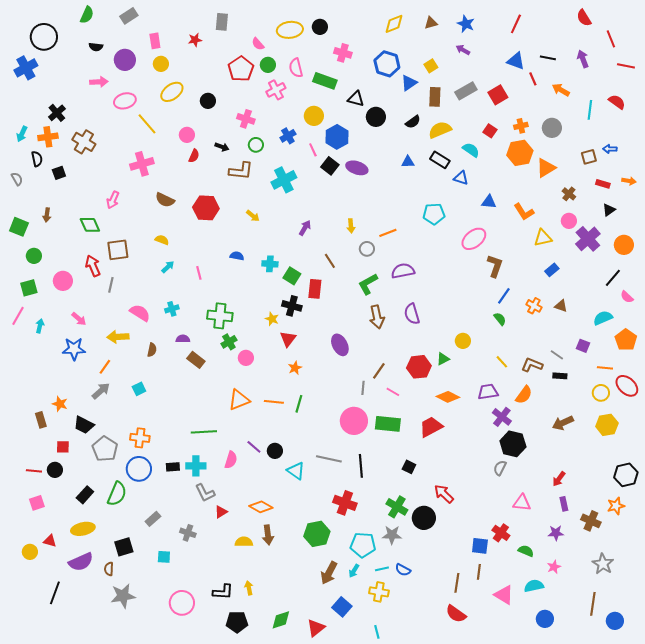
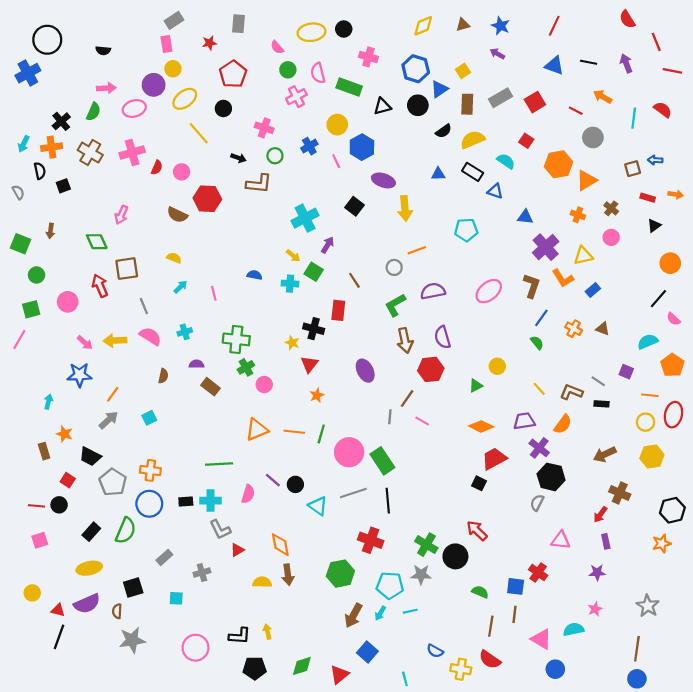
green semicircle: (87, 15) -> (93, 112), moved
gray rectangle: (129, 16) -> (174, 20), moved
purple circle: (125, 60) -> (154, 85), moved
red pentagon: (241, 69) -> (233, 74), moved
red line: (533, 79) -> (576, 111), moved, turned -40
black triangle: (356, 99) -> (382, 106), turned -30
black circle: (376, 117) -> (418, 105), moved
yellow line: (147, 124) -> (199, 133), moved
orange cross: (521, 126) -> (578, 215), moved, turned 32
pink circle: (187, 135) -> (182, 172), moved
red semicircle: (194, 156) -> (157, 168), moved
pink cross: (142, 164) -> (132, 153), moved
black square: (330, 166) -> (354, 206), moved
cyan cross: (284, 180) -> (305, 218), moved
red hexagon: (206, 208) -> (207, 199), moved
orange L-shape: (524, 212) -> (563, 278), moved
yellow arrow: (253, 216) -> (293, 256), moved
yellow arrow: (351, 226) -> (405, 208), moved, size x1.6
pink ellipse: (474, 239) -> (489, 291), moved
purple cross: (588, 239) -> (546, 247), moved
green square: (292, 276) -> (314, 272), moved
gray line: (111, 285) -> (144, 306), moved, turned -35
cyan arrow: (40, 326) -> (48, 402), moved
yellow arrow: (118, 337) -> (115, 340), moved
red hexagon: (419, 367) -> (431, 369), moved
red ellipse: (627, 386) -> (673, 415), turned 60
pink circle: (354, 421) -> (349, 452), moved
green rectangle: (388, 424) -> (382, 461), moved, turned 50
red trapezoid: (431, 427) -> (494, 459), moved
red square: (63, 447) -> (68, 480), turned 32
gray line: (329, 459) -> (353, 493), turned -30
black square: (409, 467) -> (479, 483), moved
orange diamond: (261, 507) -> (280, 545), turned 50
brown cross: (591, 521) -> (620, 493), moved
gray cross: (188, 533) -> (202, 572), turned -35
red triangle: (50, 541) -> (58, 610), moved
green semicircle: (526, 551) -> (480, 592), moved
blue semicircle: (403, 570) -> (435, 651), moved
yellow cross: (379, 592) -> (461, 669), moved
blue circle: (545, 619) -> (555, 669), moved
blue circle: (615, 621) -> (637, 679), moved

